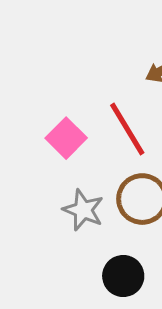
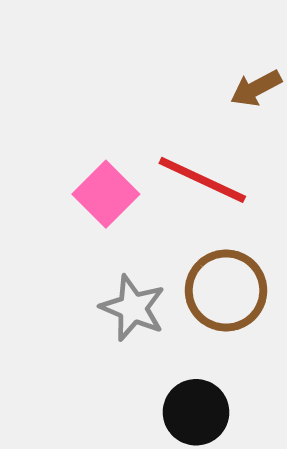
red line: (127, 129) -> (202, 180), turned -34

